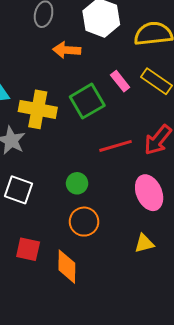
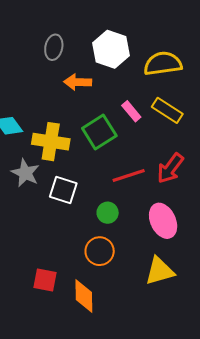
green circle: (77, 183) -> (108, 213), moved
white square: (19, 190) -> (63, 190), moved
yellow triangle: (144, 243) -> (160, 271), size x1.5

